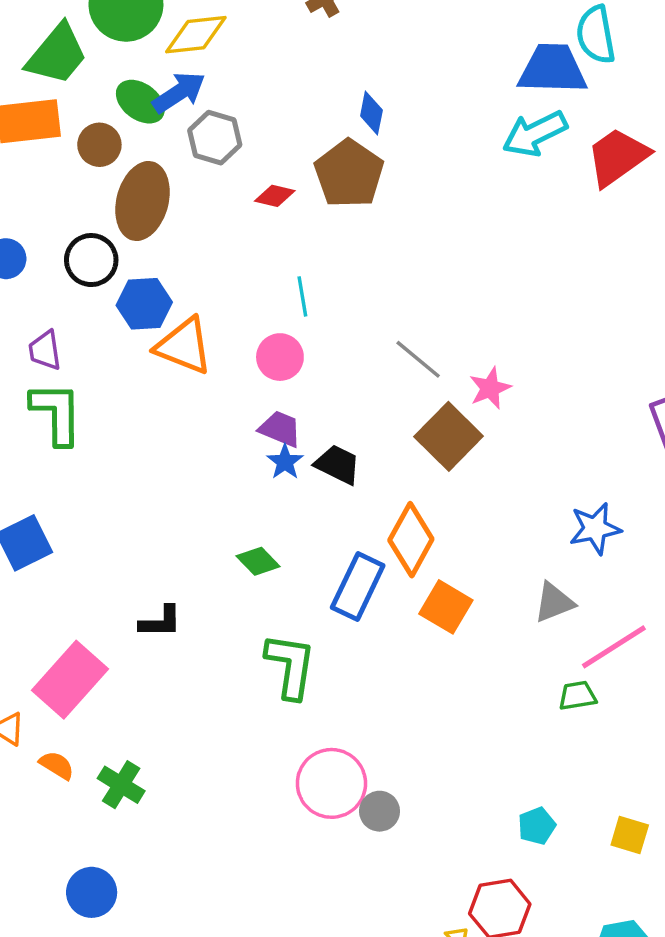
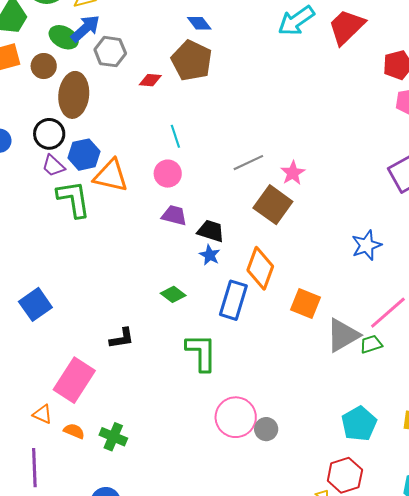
blue diamond: (371, 113) -> (199, 23), turned -40
purple trapezoid: (45, 350) -> (53, 166), moved, turned -30
gray line: (418, 359) -> (248, 163), turned -56
green L-shape: (56, 413) -> (74, 199), moved
blue star: (285, 462) -> (210, 255), moved
gray triangle: (554, 602) -> (343, 335), moved, size x1.4
orange square: (446, 607) -> (306, 304), moved
cyan pentagon: (537, 826) -> (359, 424), size x1.6

